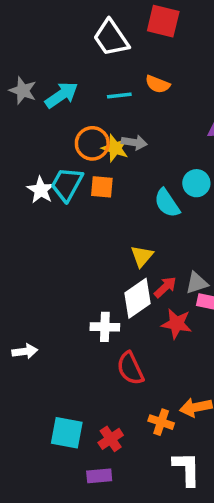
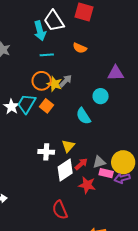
cyan arrow: (61, 95) -> (40, 31), moved, turned 108
cyan line: (119, 96) -> (47, 55), moved
gray arrow: (134, 142) -> (66, 81), turned -56
cyan circle: (196, 183) -> (101, 96), moved
orange square: (102, 187) -> (46, 106), turned 32
white cross: (105, 327) -> (46, 152), moved

